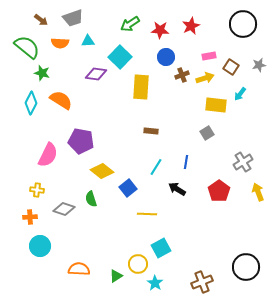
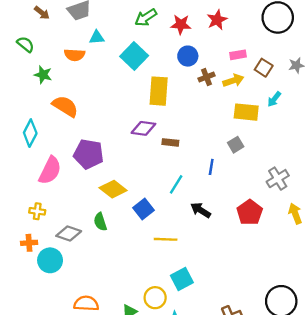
orange semicircle: (60, 43) -> (75, 55), moved
green semicircle: (27, 47) -> (26, 44), size x0.6
purple diamond: (96, 74) -> (143, 128), moved
cyan diamond: (31, 103) -> (30, 133), moved
blue line: (186, 162) -> (211, 167), moved
cyan circle: (40, 246) -> (50, 260), moved

